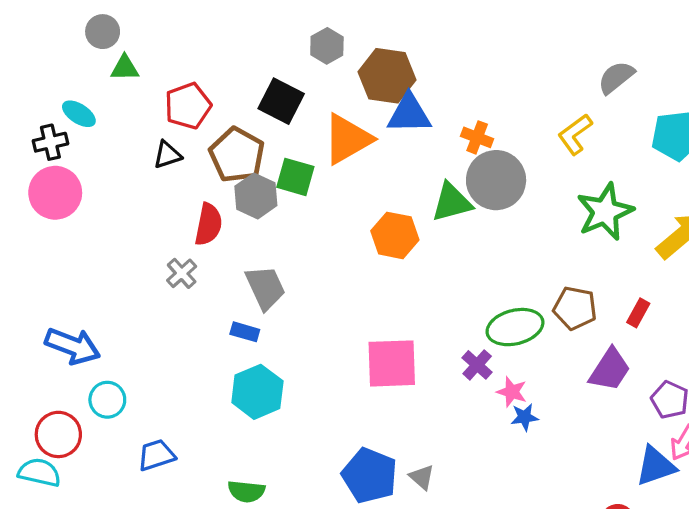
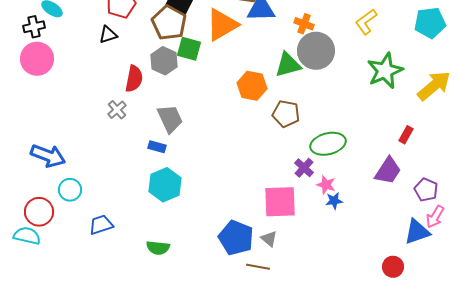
brown pentagon: (237, 155) -> (169, 23), moved
brown pentagon: (575, 308) -> (286, 114), moved
pink square: (392, 363) -> (280, 202), moved

